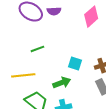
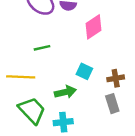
pink diamond: (91, 17) -> (93, 27), moved

